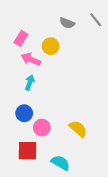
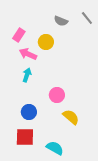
blue circle: (24, 113) -> (29, 112), moved
pink circle: (42, 128) -> (57, 95), moved

